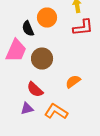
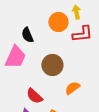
orange circle: (47, 18) -> (58, 22), moved
brown circle: (42, 59) -> (52, 65), moved

